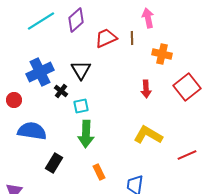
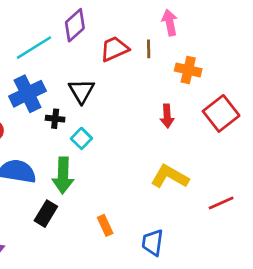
cyan line: (41, 21) -> (34, 48), moved
black cross: (61, 91) -> (55, 119), turned -32
cyan square: (81, 106) -> (81, 138), turned -35
green arrow: (86, 134) -> (63, 175), moved

